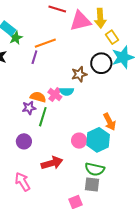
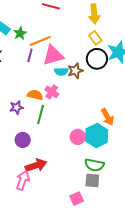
pink triangle: (80, 21) -> (53, 55), moved
yellow rectangle: (112, 37) -> (95, 38), moved
green star: (16, 38) -> (20, 33), moved
cyan semicircle: (67, 91) -> (61, 71), moved
purple star: (29, 108) -> (16, 107), moved
red arrow: (52, 163) -> (36, 165), moved
pink arrow: (23, 182) -> (23, 180), turned 54

